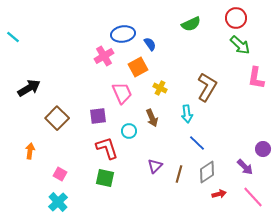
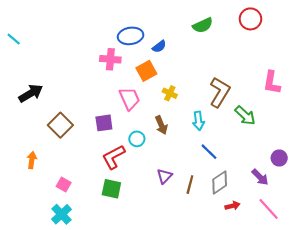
blue semicircle: (150, 44) -> (159, 47), turned 88
green arrow: (240, 45) -> (245, 116), moved
pink cross: (104, 56) -> (110, 59), turned 36
red L-shape: (107, 148) -> (114, 157), turned -100

